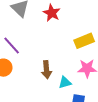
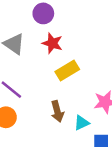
yellow rectangle: (84, 41) -> (67, 70), moved

